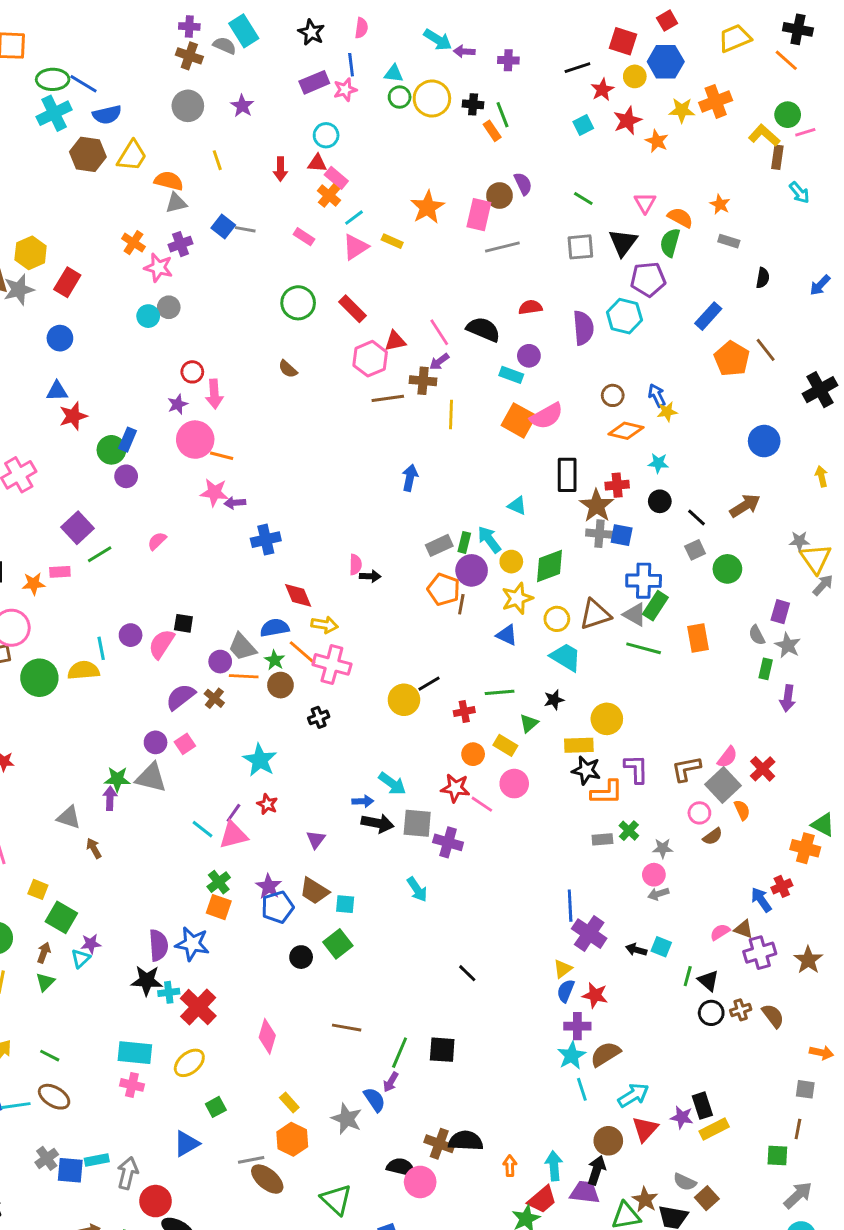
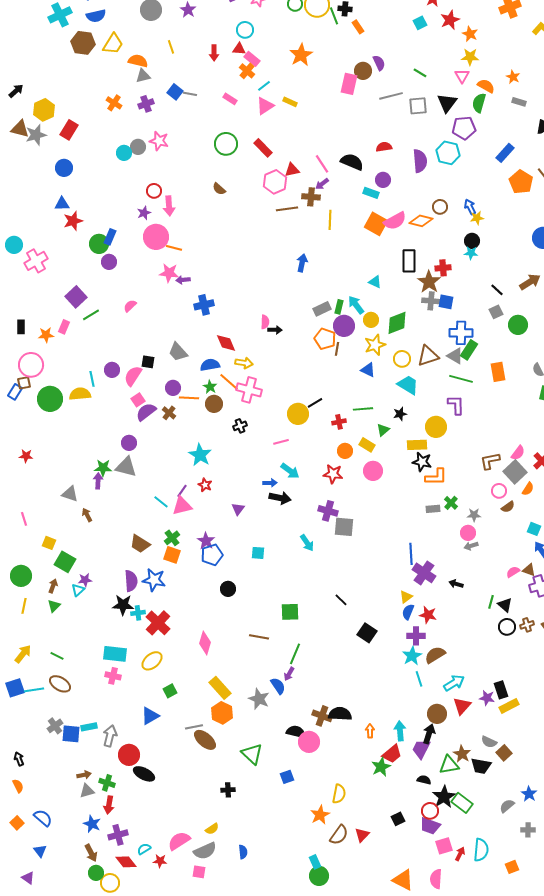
yellow star: (682, 110) -> (470, 57), moved
green line: (502, 115) -> (334, 16), moved
orange star: (427, 207) -> (301, 55), moved
gray line: (502, 247) -> (391, 96), moved
pink star: (158, 268) -> (159, 141), moved
orange diamond: (626, 431) -> (421, 221), moved
black circle: (660, 501) -> (472, 241), moved
pink rectangle: (60, 572) -> (64, 327), turned -64
gray trapezoid: (242, 647) -> (178, 352), moved
pink square: (185, 744) -> (138, 400), moved
purple L-shape: (636, 769) -> (456, 405), moved
pink line: (482, 804) -> (281, 442), moved, turned -49
orange semicircle: (742, 810) -> (528, 489), turned 56
gray square: (417, 823) -> (344, 527), moved
brown trapezoid: (314, 891) -> (140, 544), moved
green square: (338, 944) -> (290, 612), moved, turned 36
cyan square: (661, 947) -> (534, 529), moved
black square: (442, 1050) -> (367, 633), moved, turned 30
yellow rectangle: (289, 1103) -> (220, 688), size x1.6
purple trapezoid: (585, 1192) -> (421, 749), turned -70

